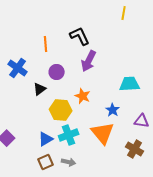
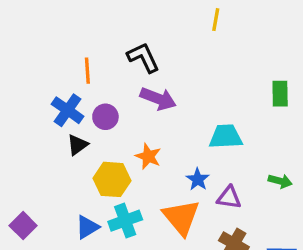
purple arrow: (89, 61) -> (158, 99), turned -95
blue cross: (18, 68) -> (68, 110), moved
purple triangle: (142, 121) -> (229, 198), moved

